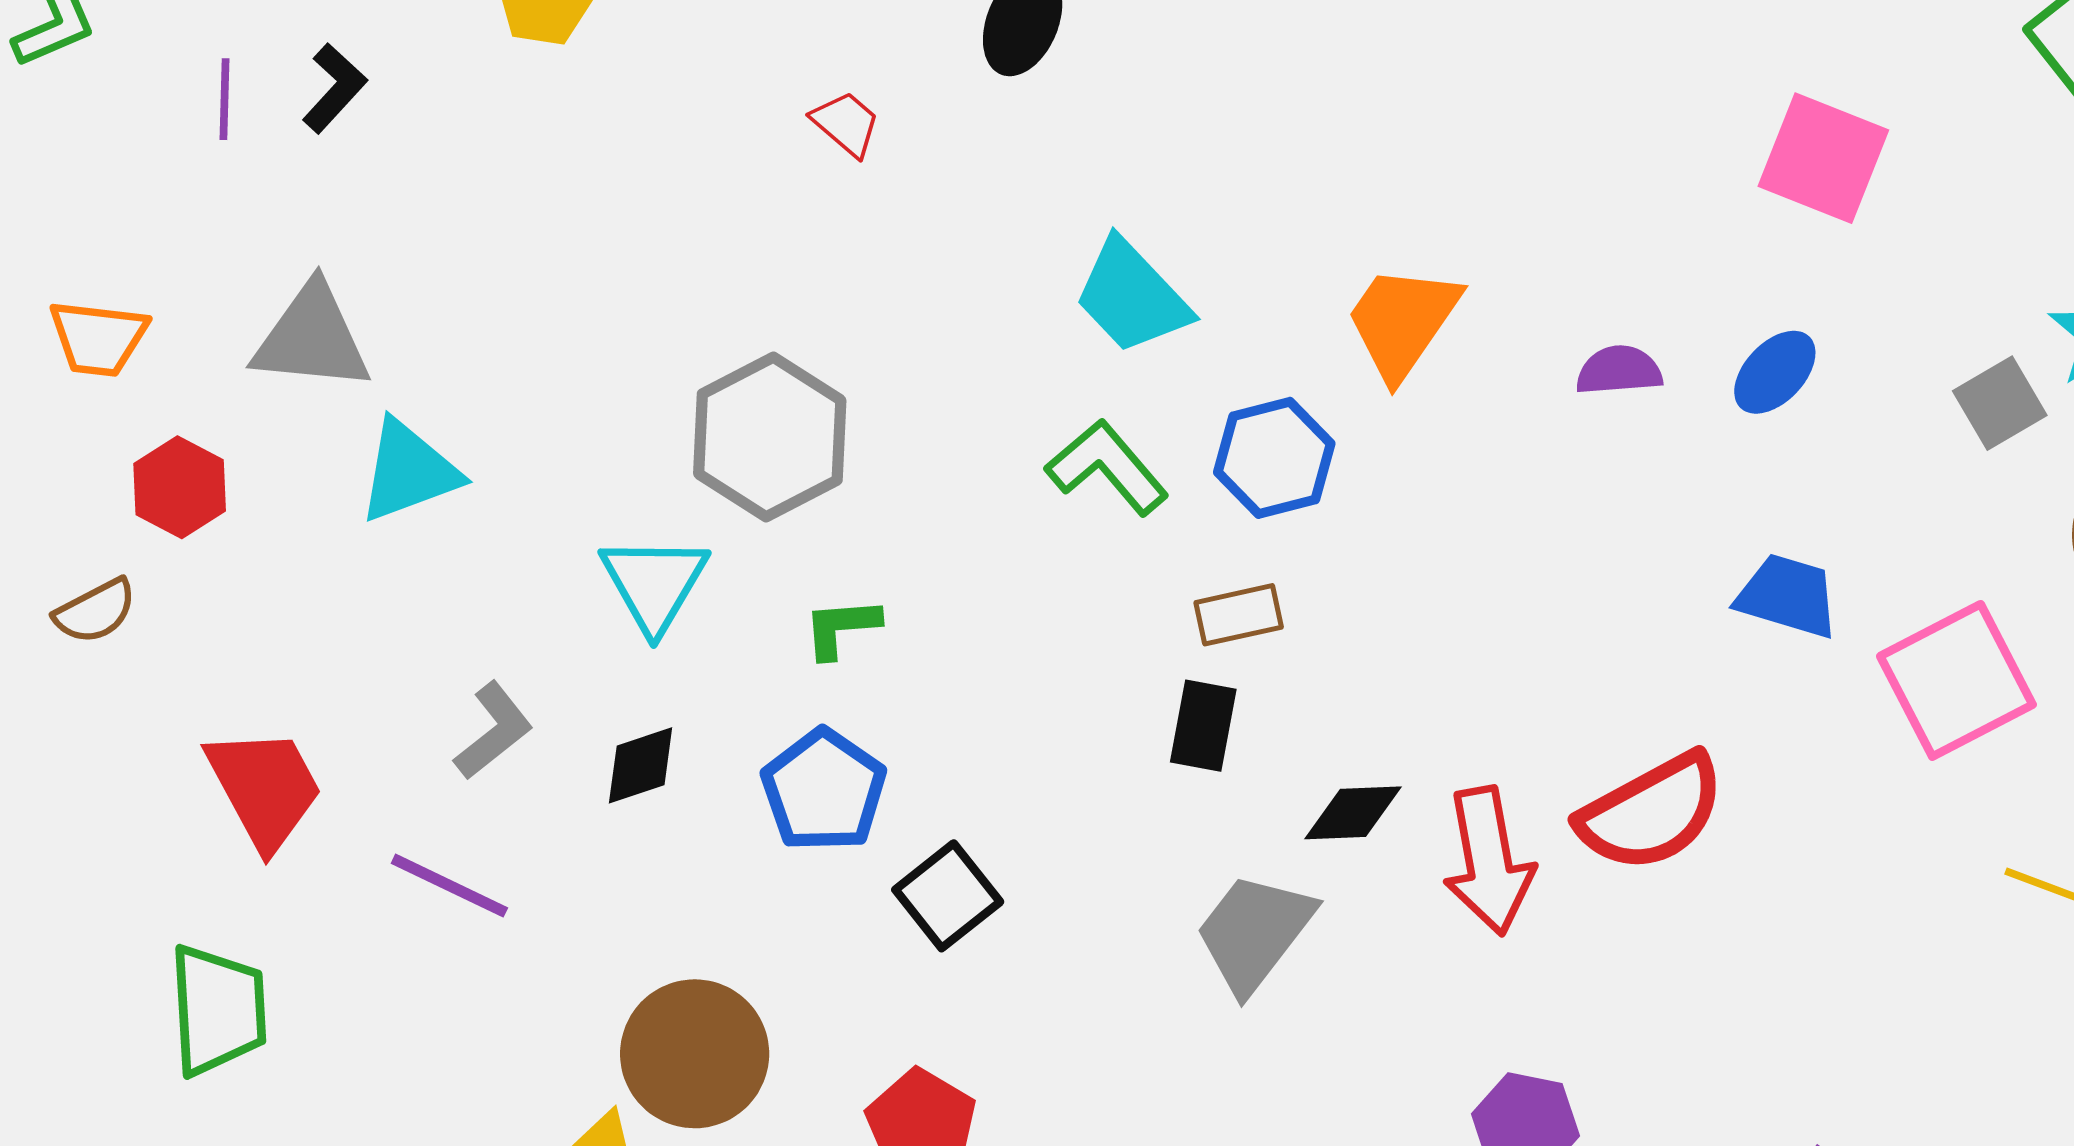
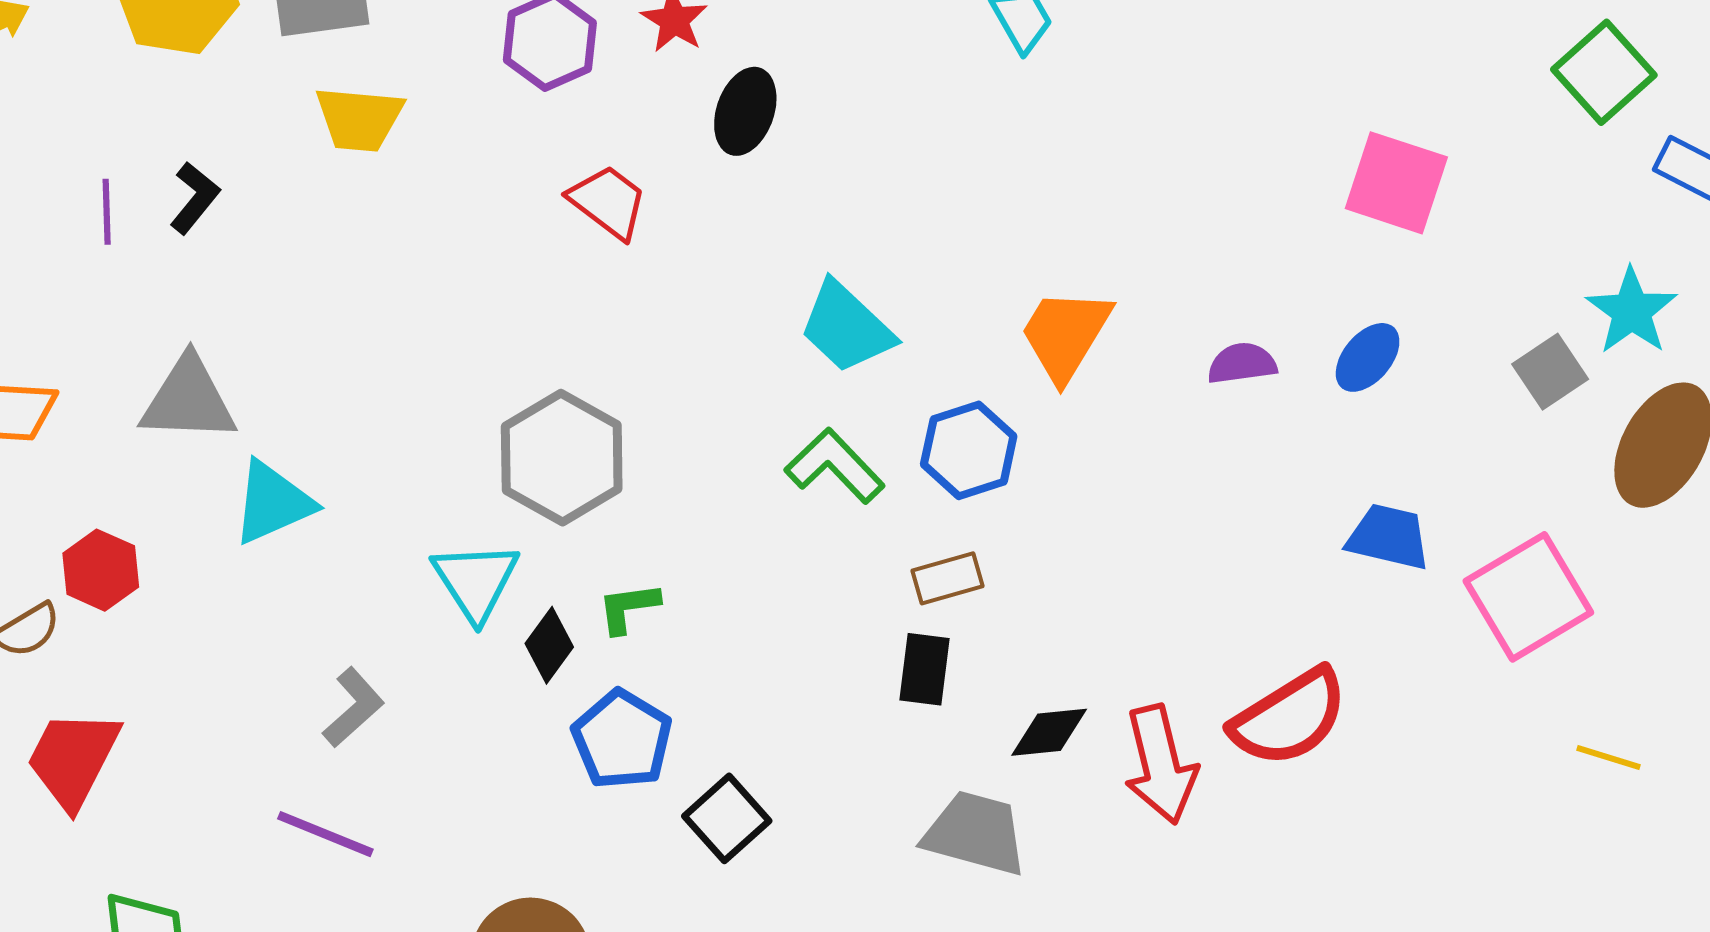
red trapezoid: (846, 124) -> (608, 202), size x1.4
red hexagon: (180, 487) -> (101, 570), moved
black diamond: (641, 765) -> (549, 645), moved, turned -32
red trapezoid: (265, 788) -> (73, 759), moved, turned -121
gray trapezoid: (1254, 933) -> (975, 833), turned 71

